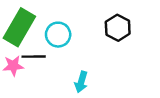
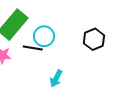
black line: (34, 57) -> (33, 48), moved

